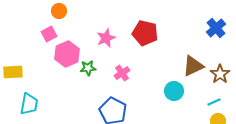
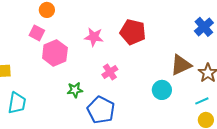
pink square: (49, 34) -> (37, 33), turned -35
pink star: (106, 38) -> (94, 37), turned 30
green star: (88, 68) -> (75, 90), moved

